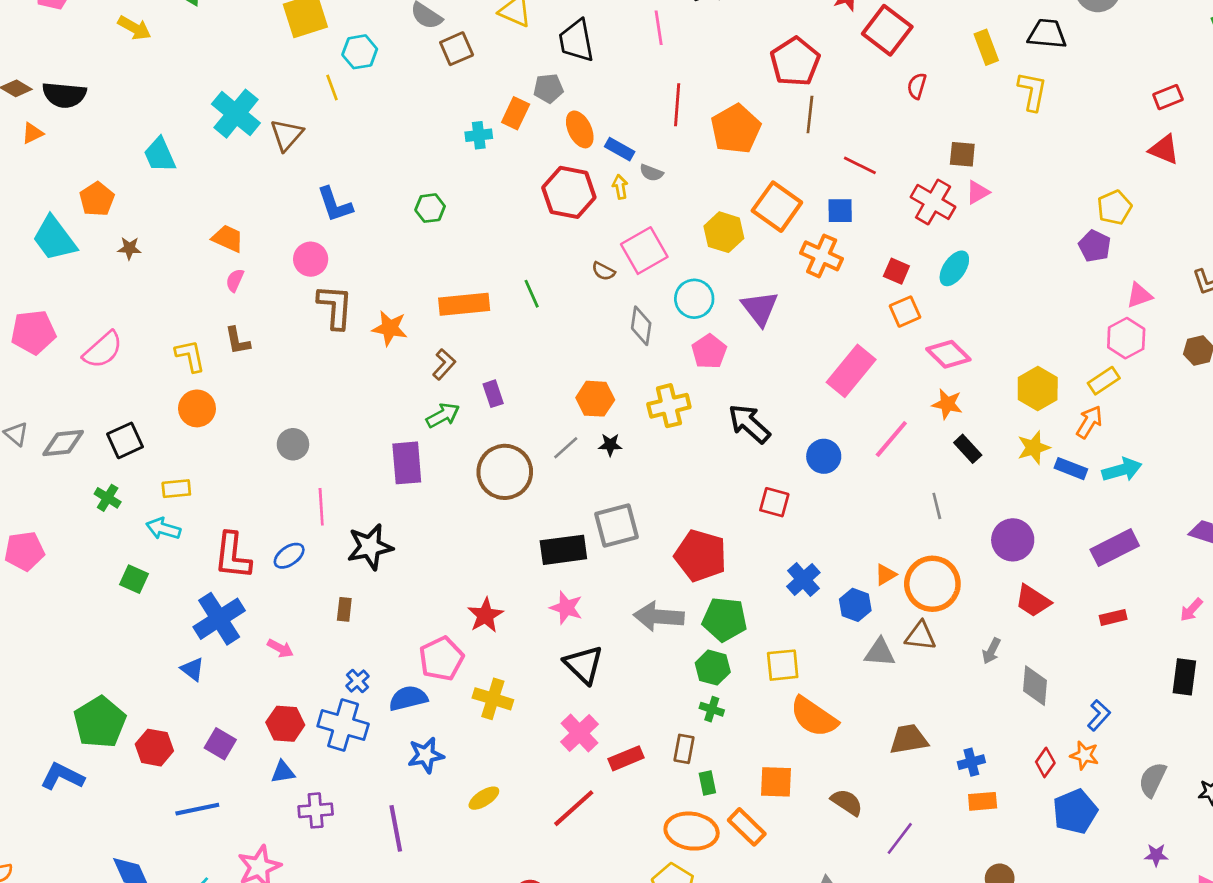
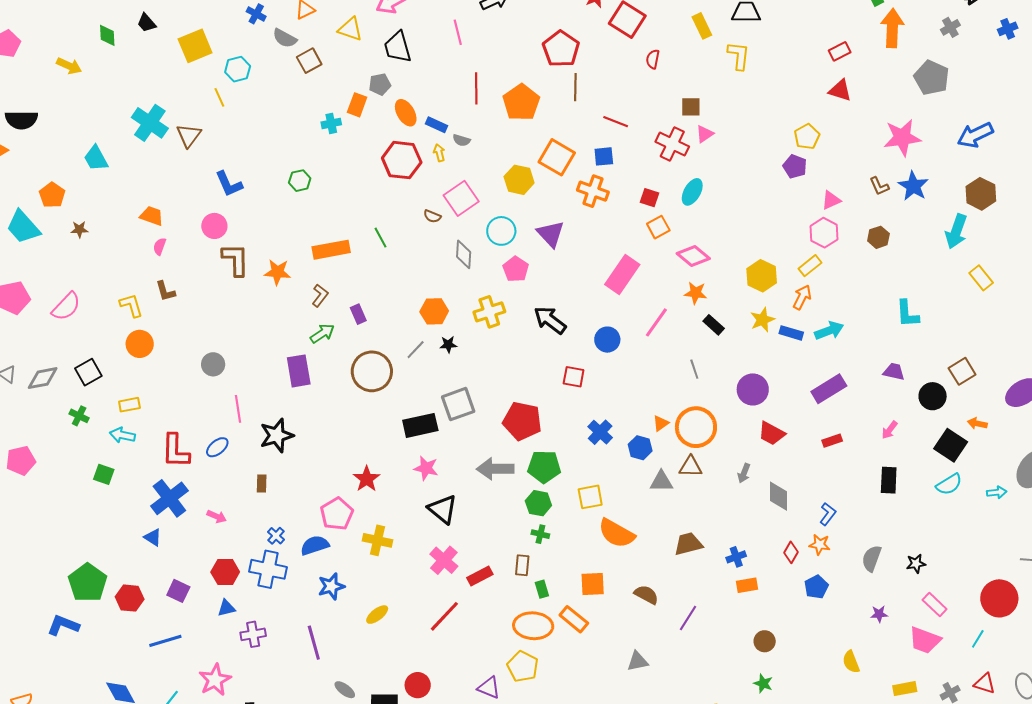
blue pentagon: (1075, 812) -> (816, 587), size x0.7

